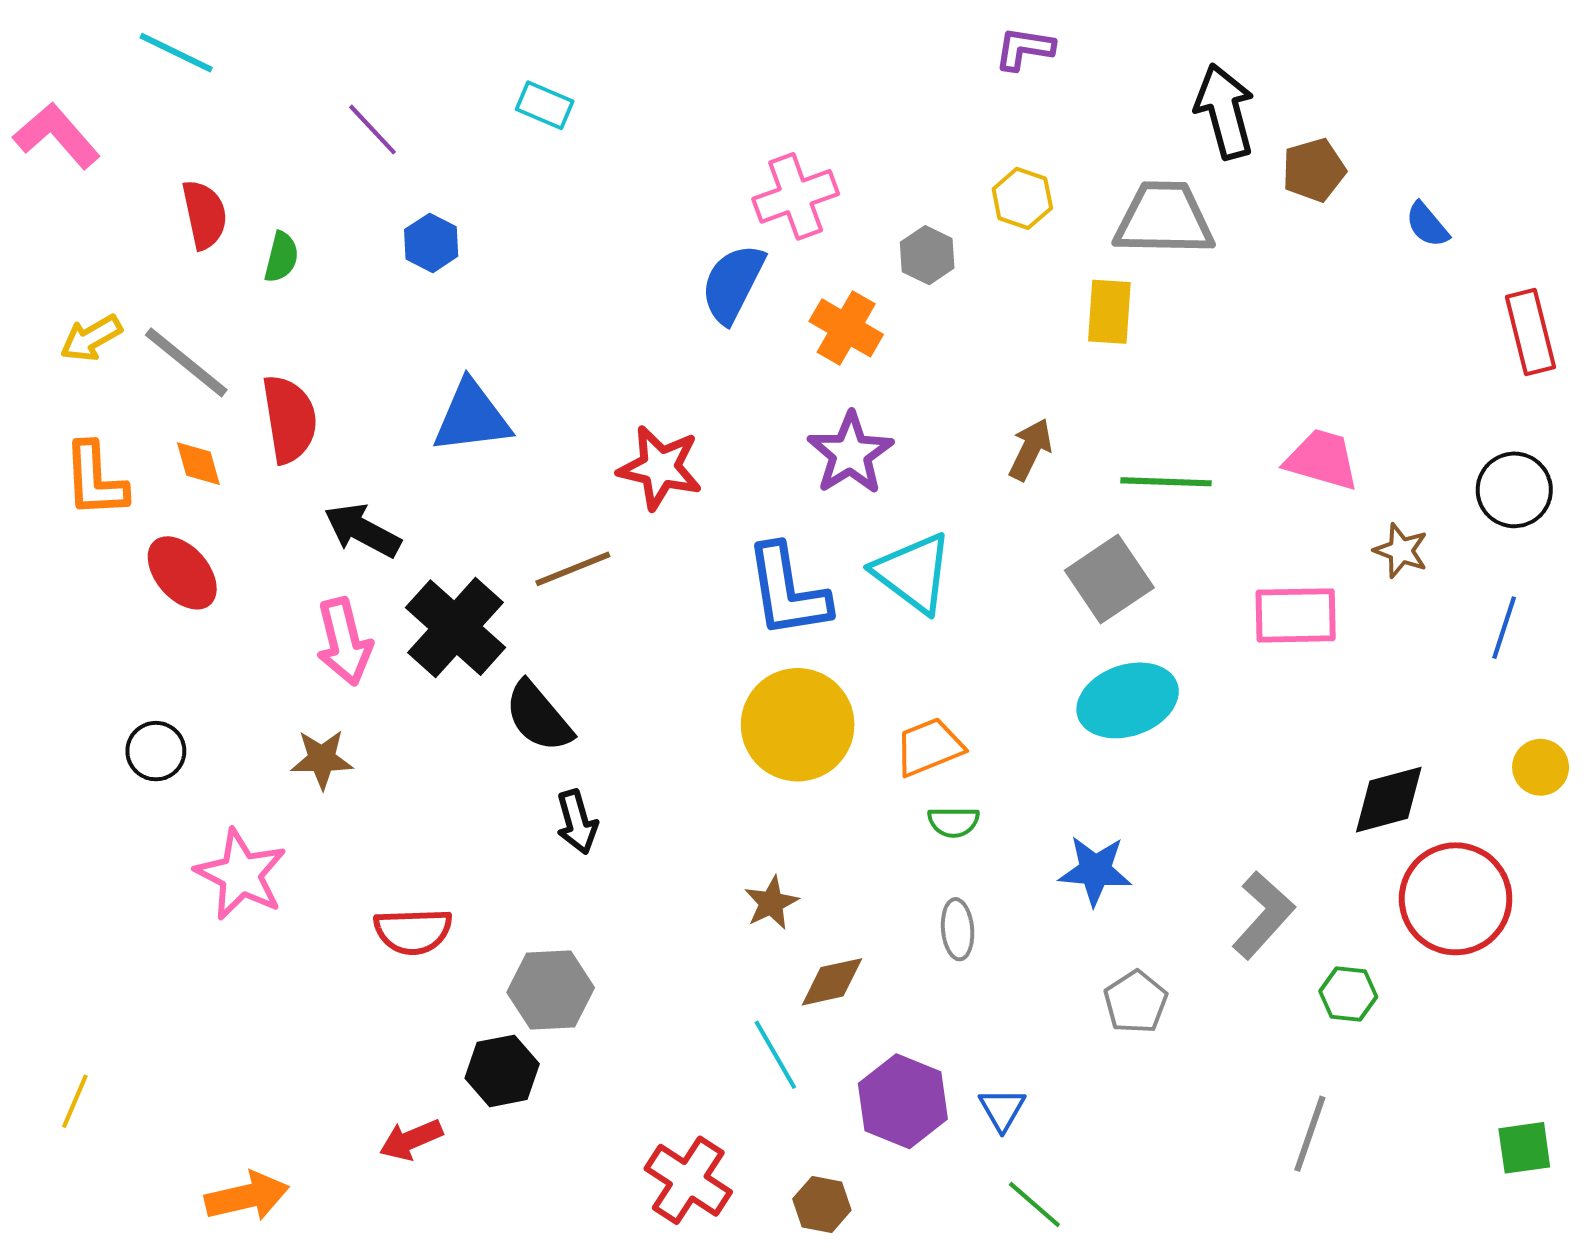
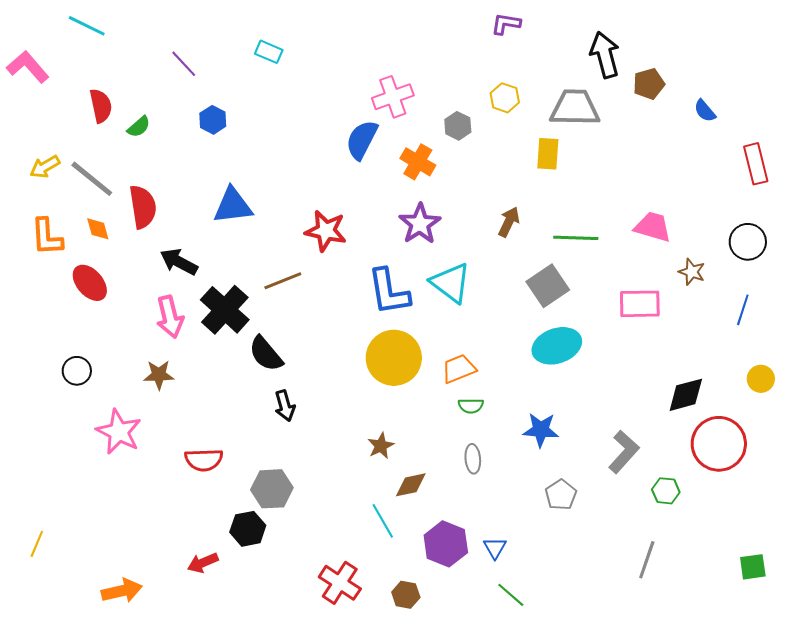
green semicircle: (281, 257) -> (139, 127), turned 35

